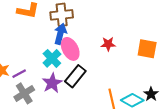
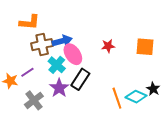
brown cross: (62, 15) -> (42, 45), moved
blue arrow: (60, 34) -> (62, 41), turned 66
purple line: (19, 74) -> (27, 72), moved

